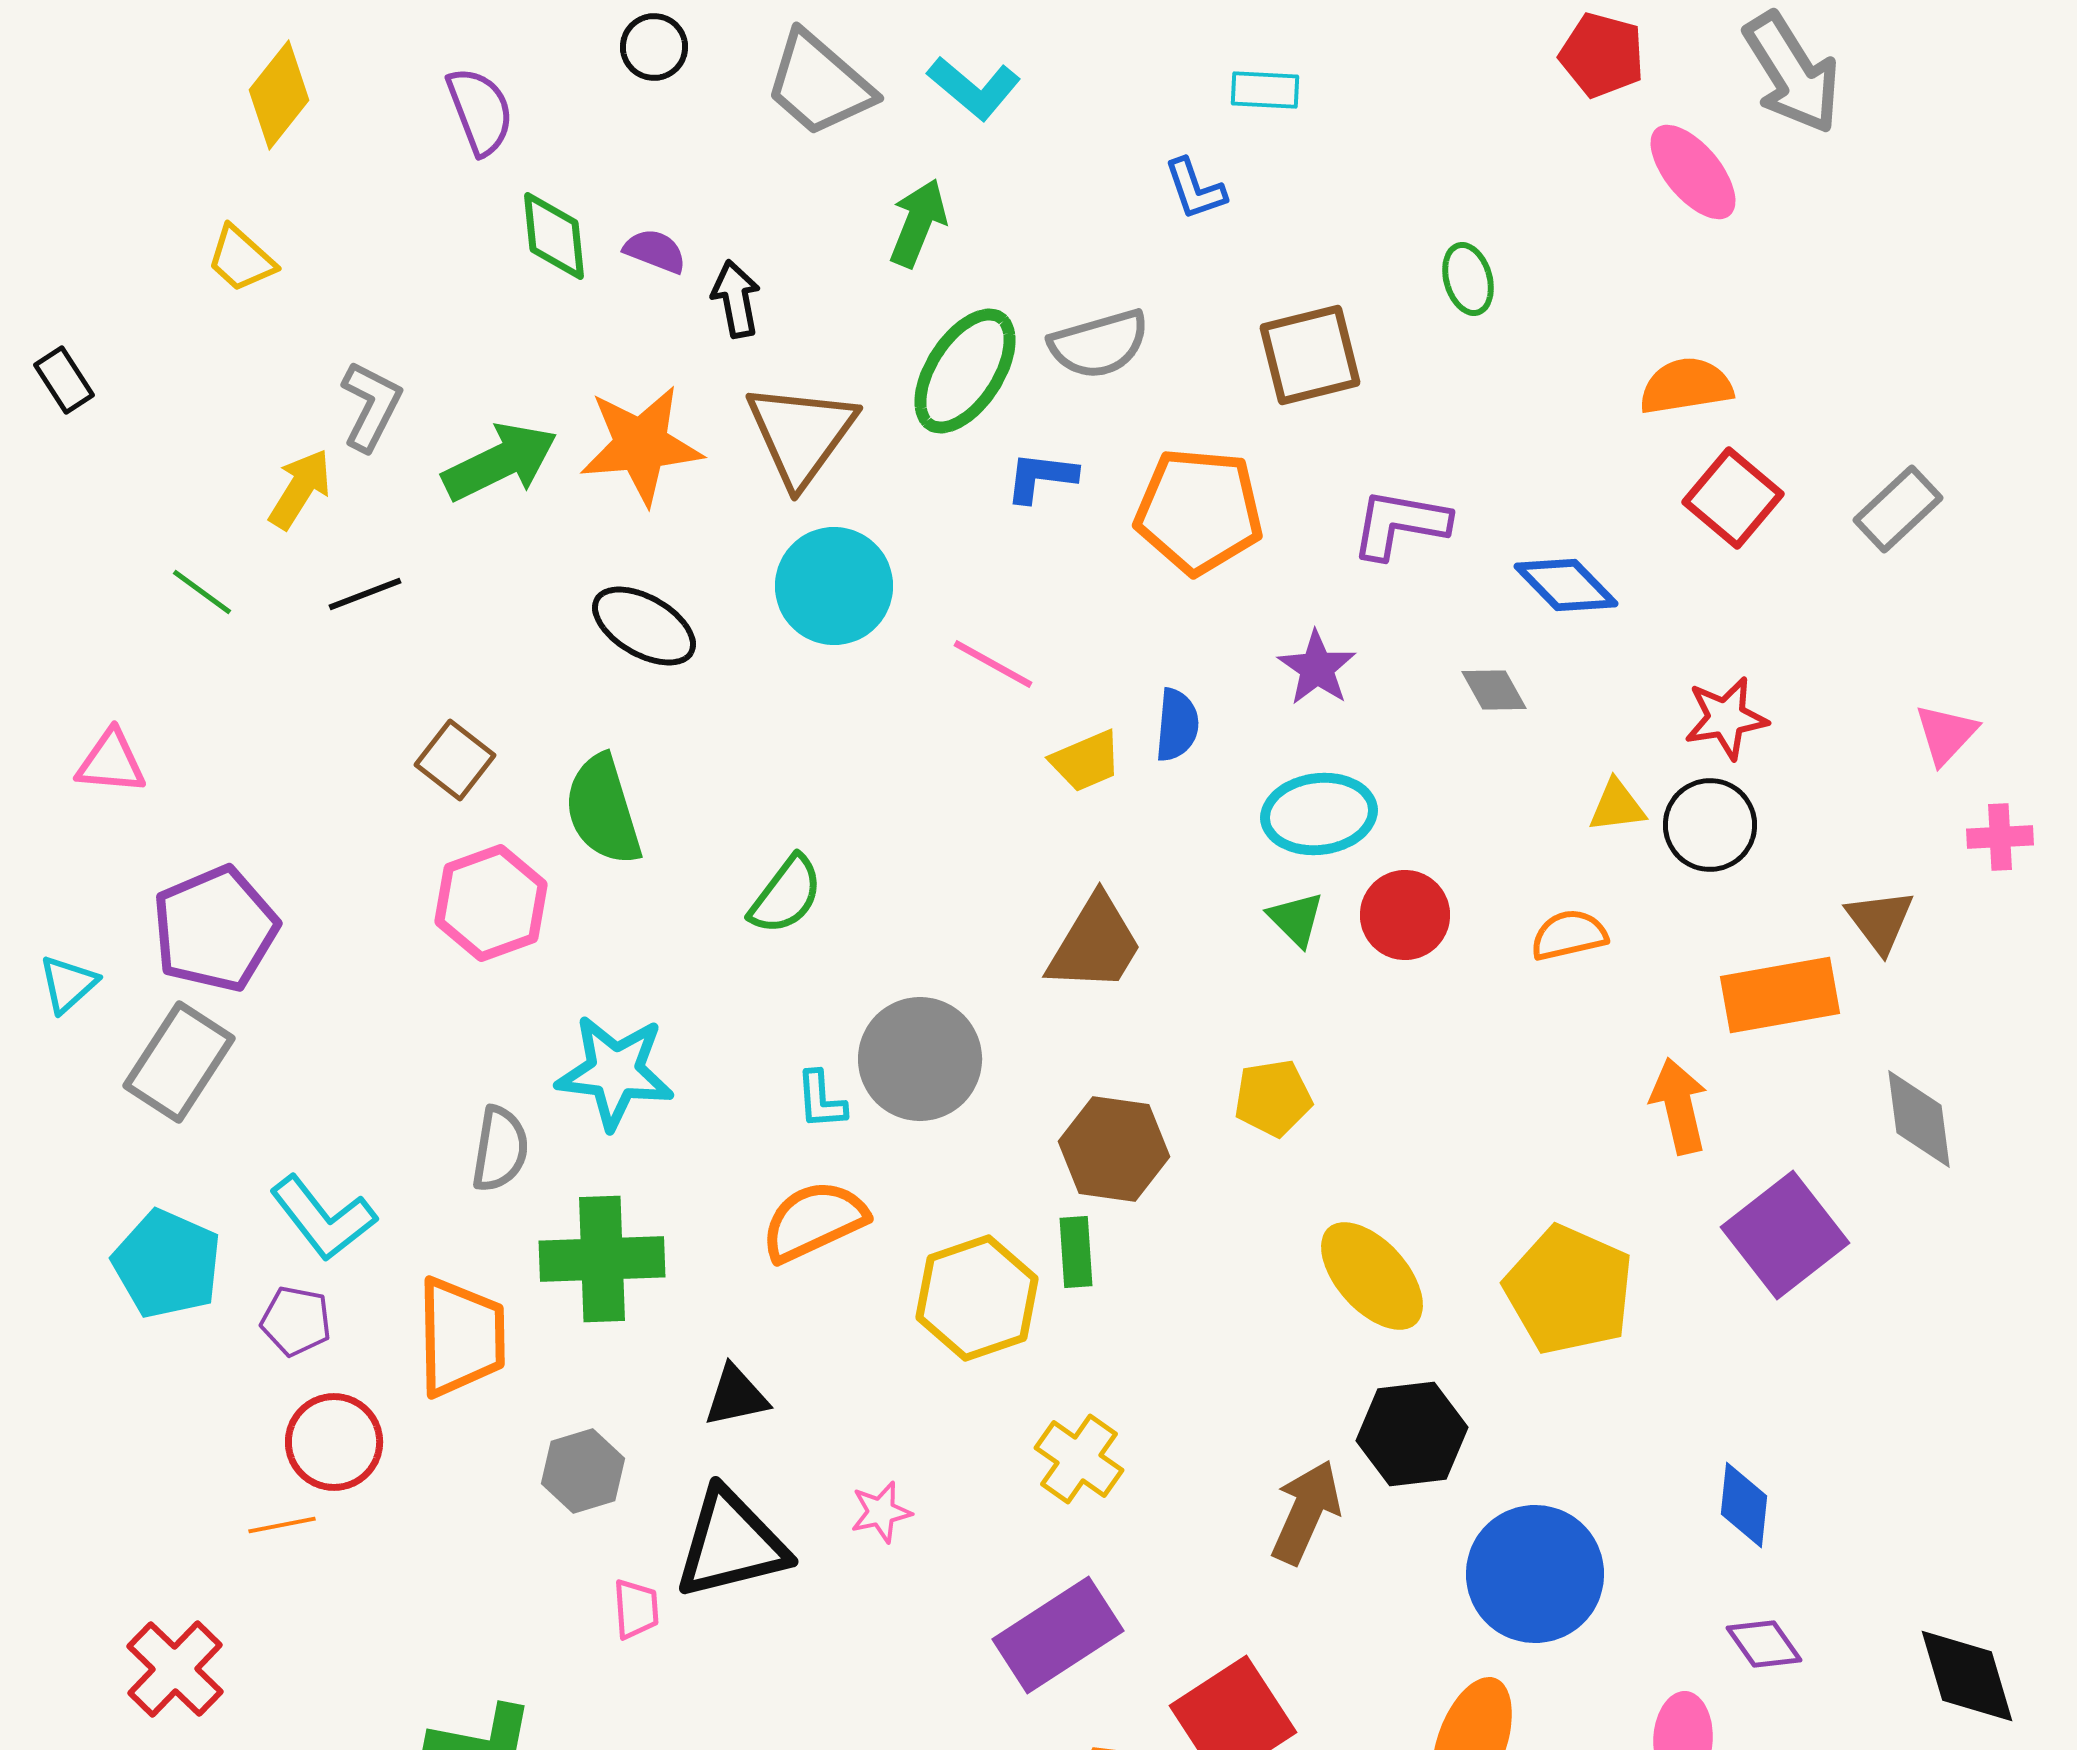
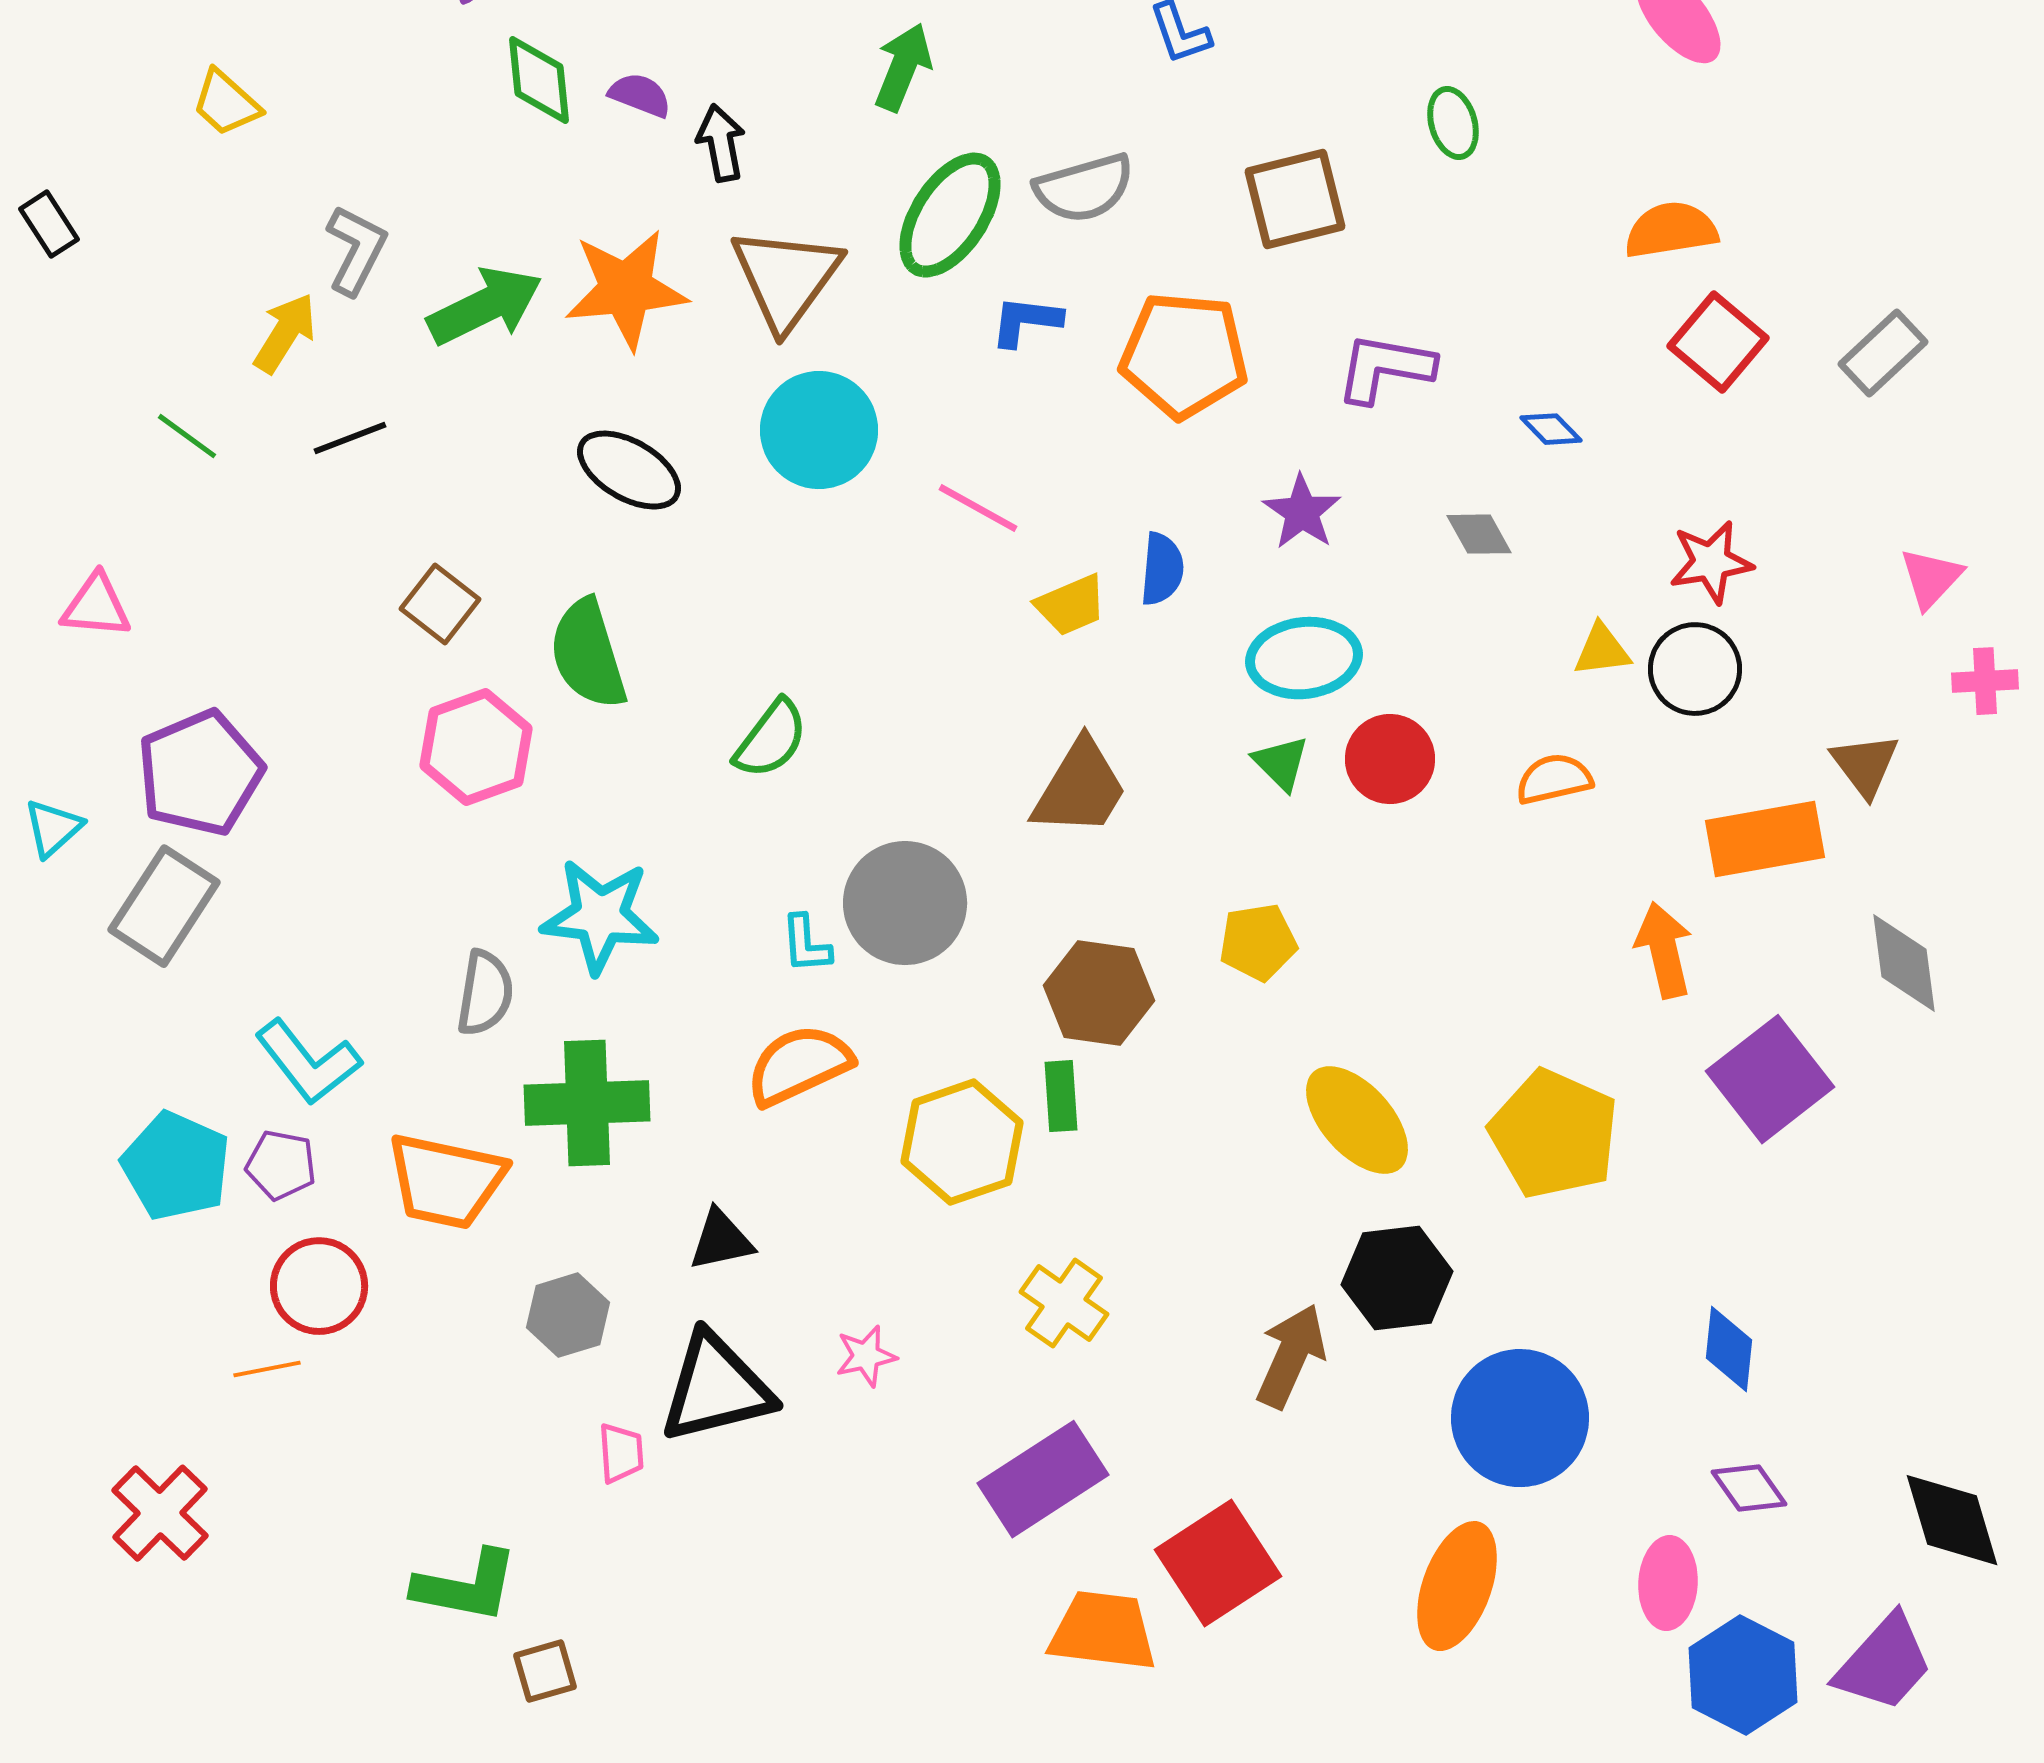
blue diamond: (1566, 585) -> (1551, 429), size x0.6
cyan pentagon: (167, 1264) -> (176, 1166), moved
orange trapezoid: (461, 1337) -> (446, 1181), turned 103

